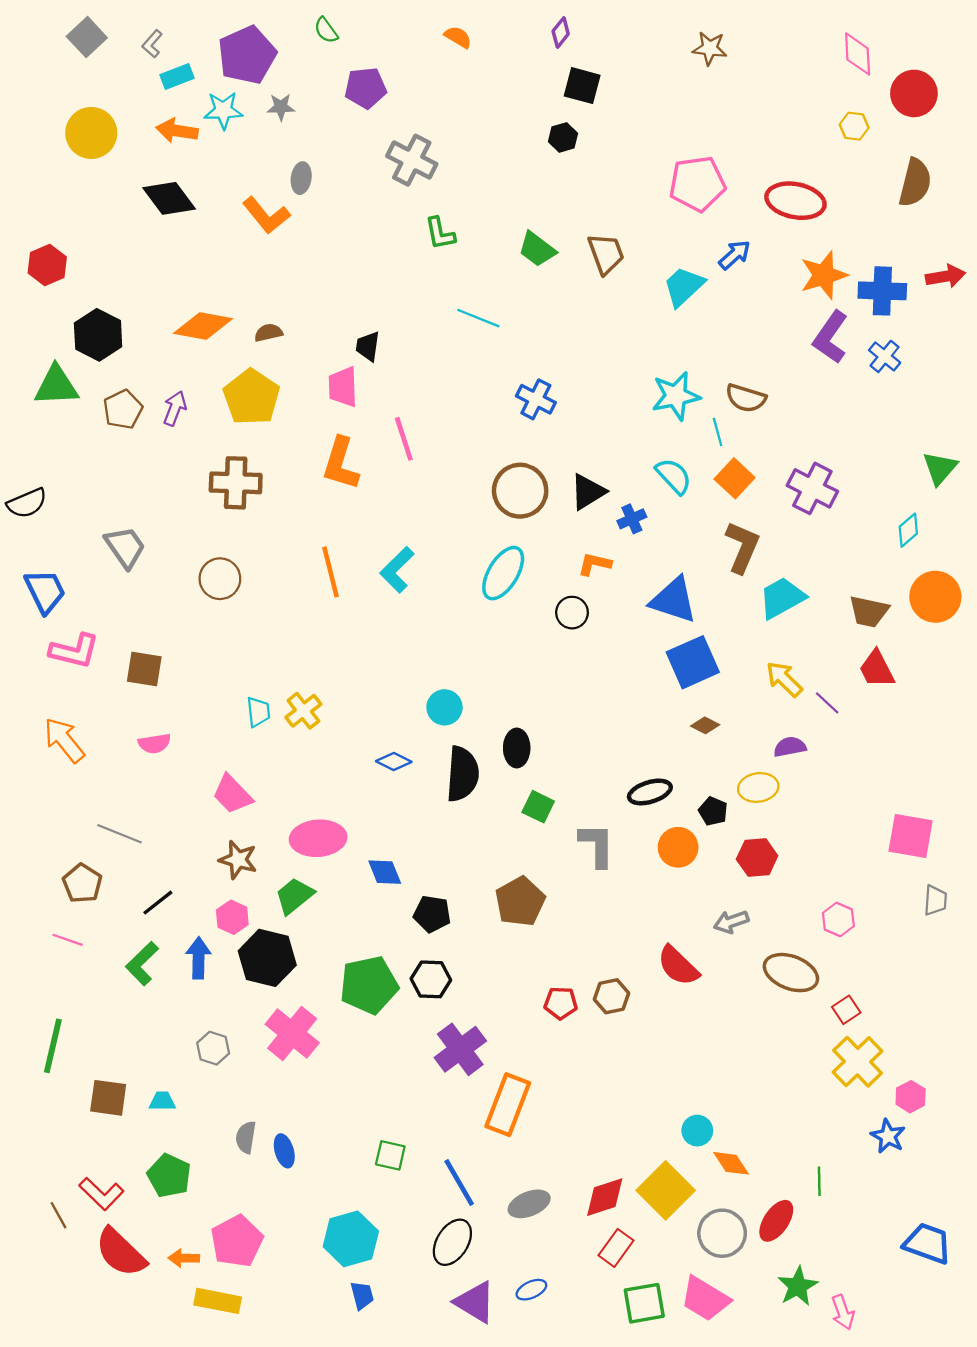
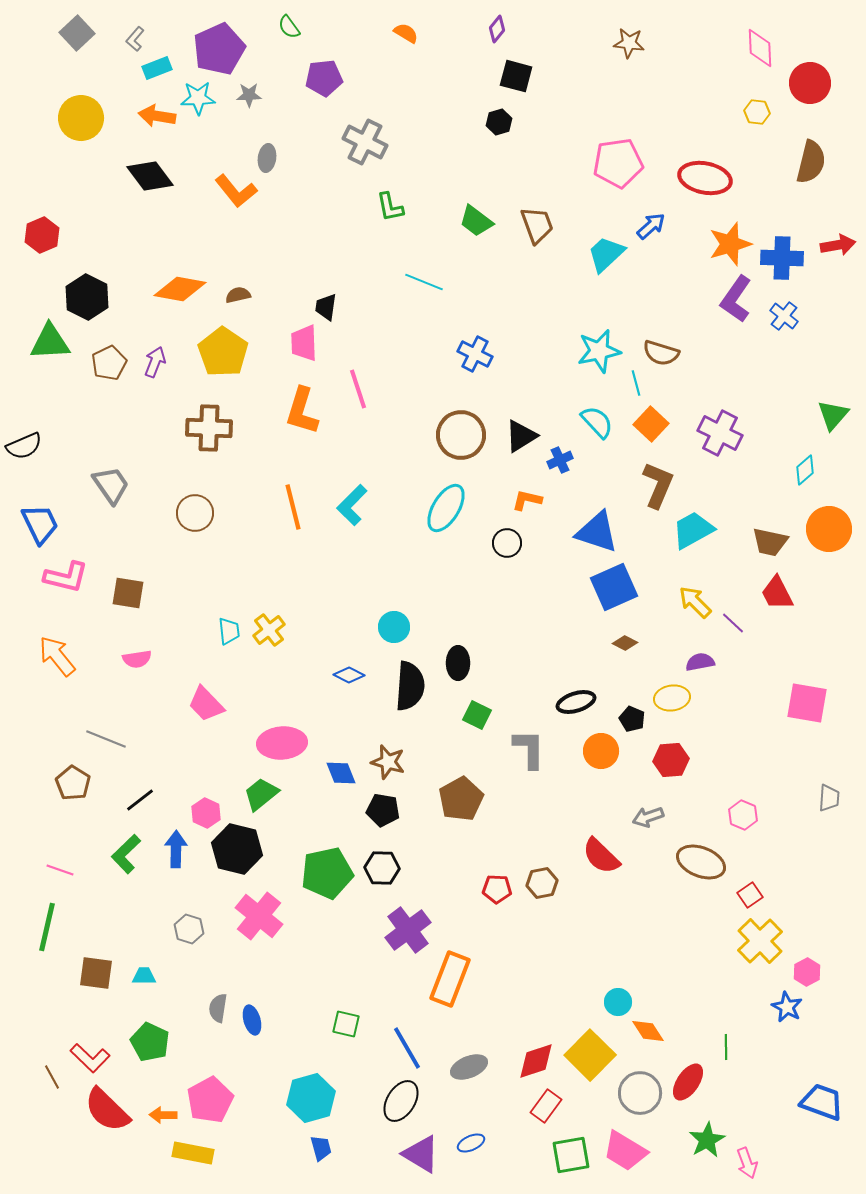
pink square: (911, 836) -> (807, 703), moved
brown star: (238, 860) -> (388, 762), moved
pink line: (68, 940) -> (60, 870), moved

